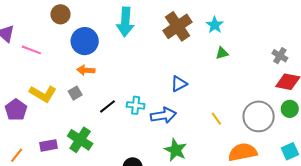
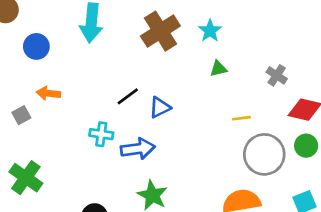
blue circle: (85, 41) -> (36, 46), size x0.7
gray cross: (280, 56) -> (277, 75), moved
orange arrow: (86, 70) -> (48, 93), moved
black line: (107, 106) -> (128, 96), moved
yellow line: (216, 119) -> (241, 118), moved, turned -64

